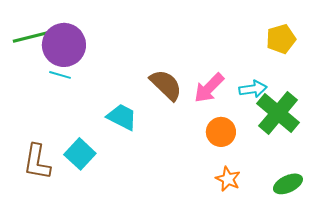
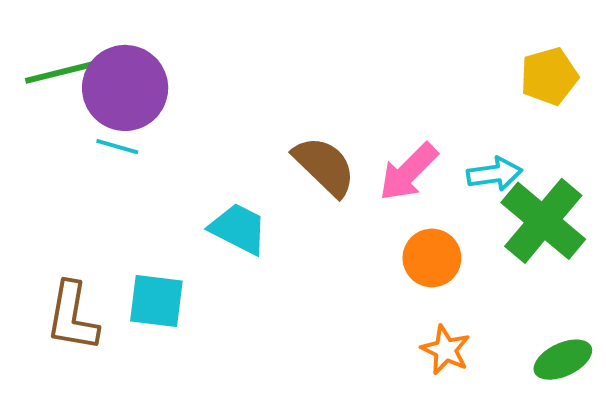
cyan square: (80, 154) -> (156, 301), turned -36

